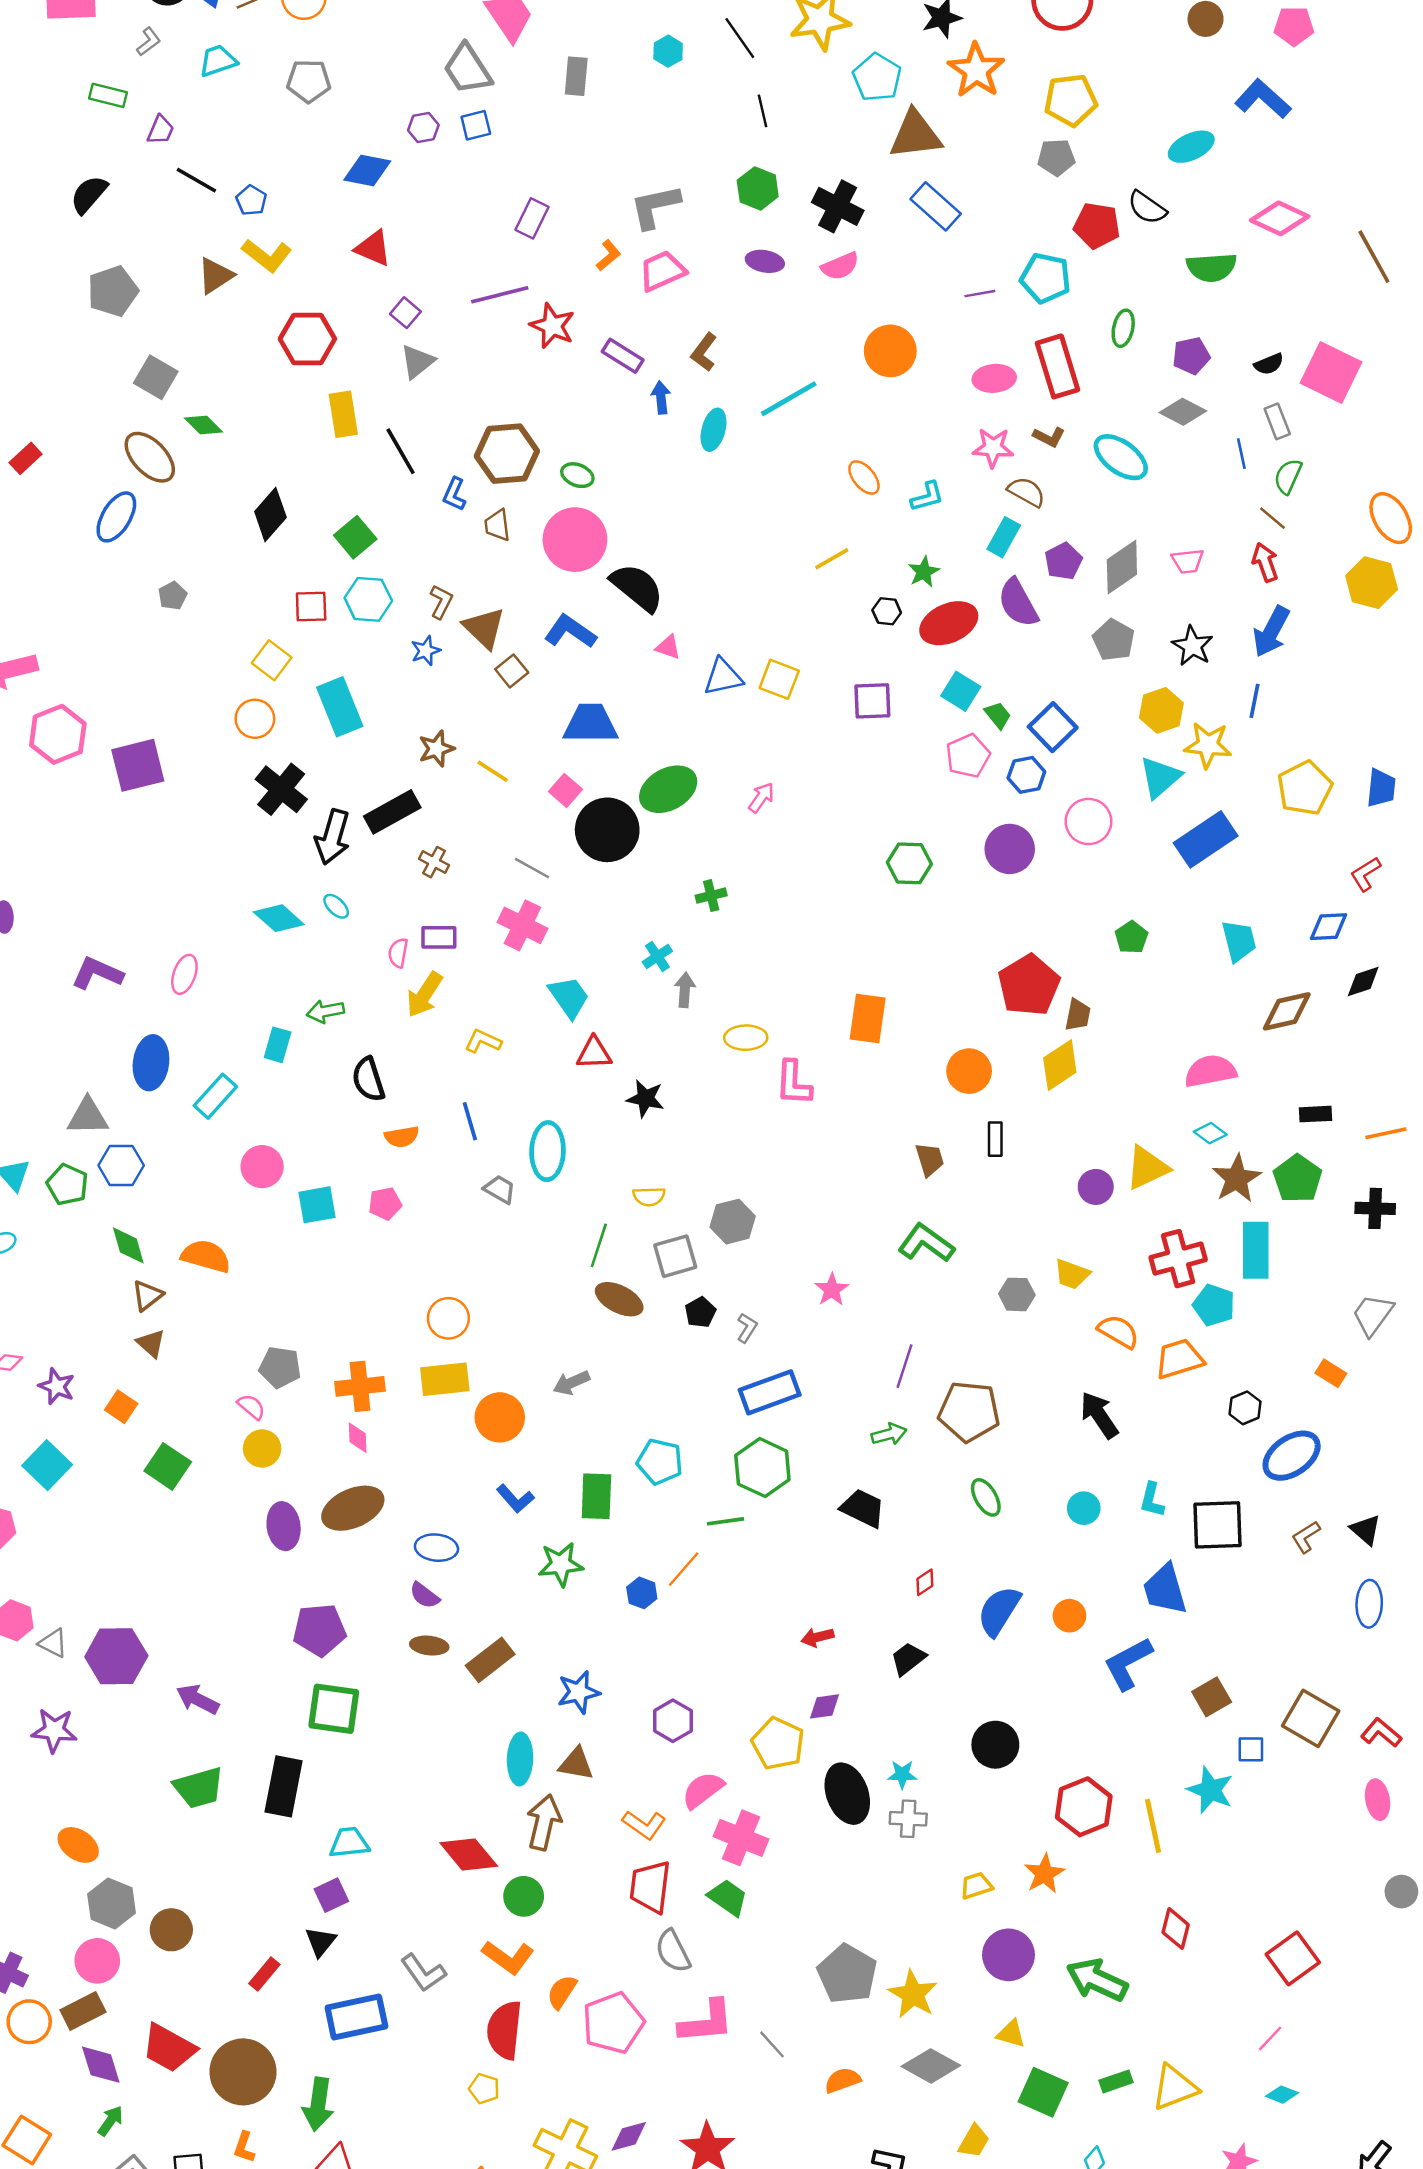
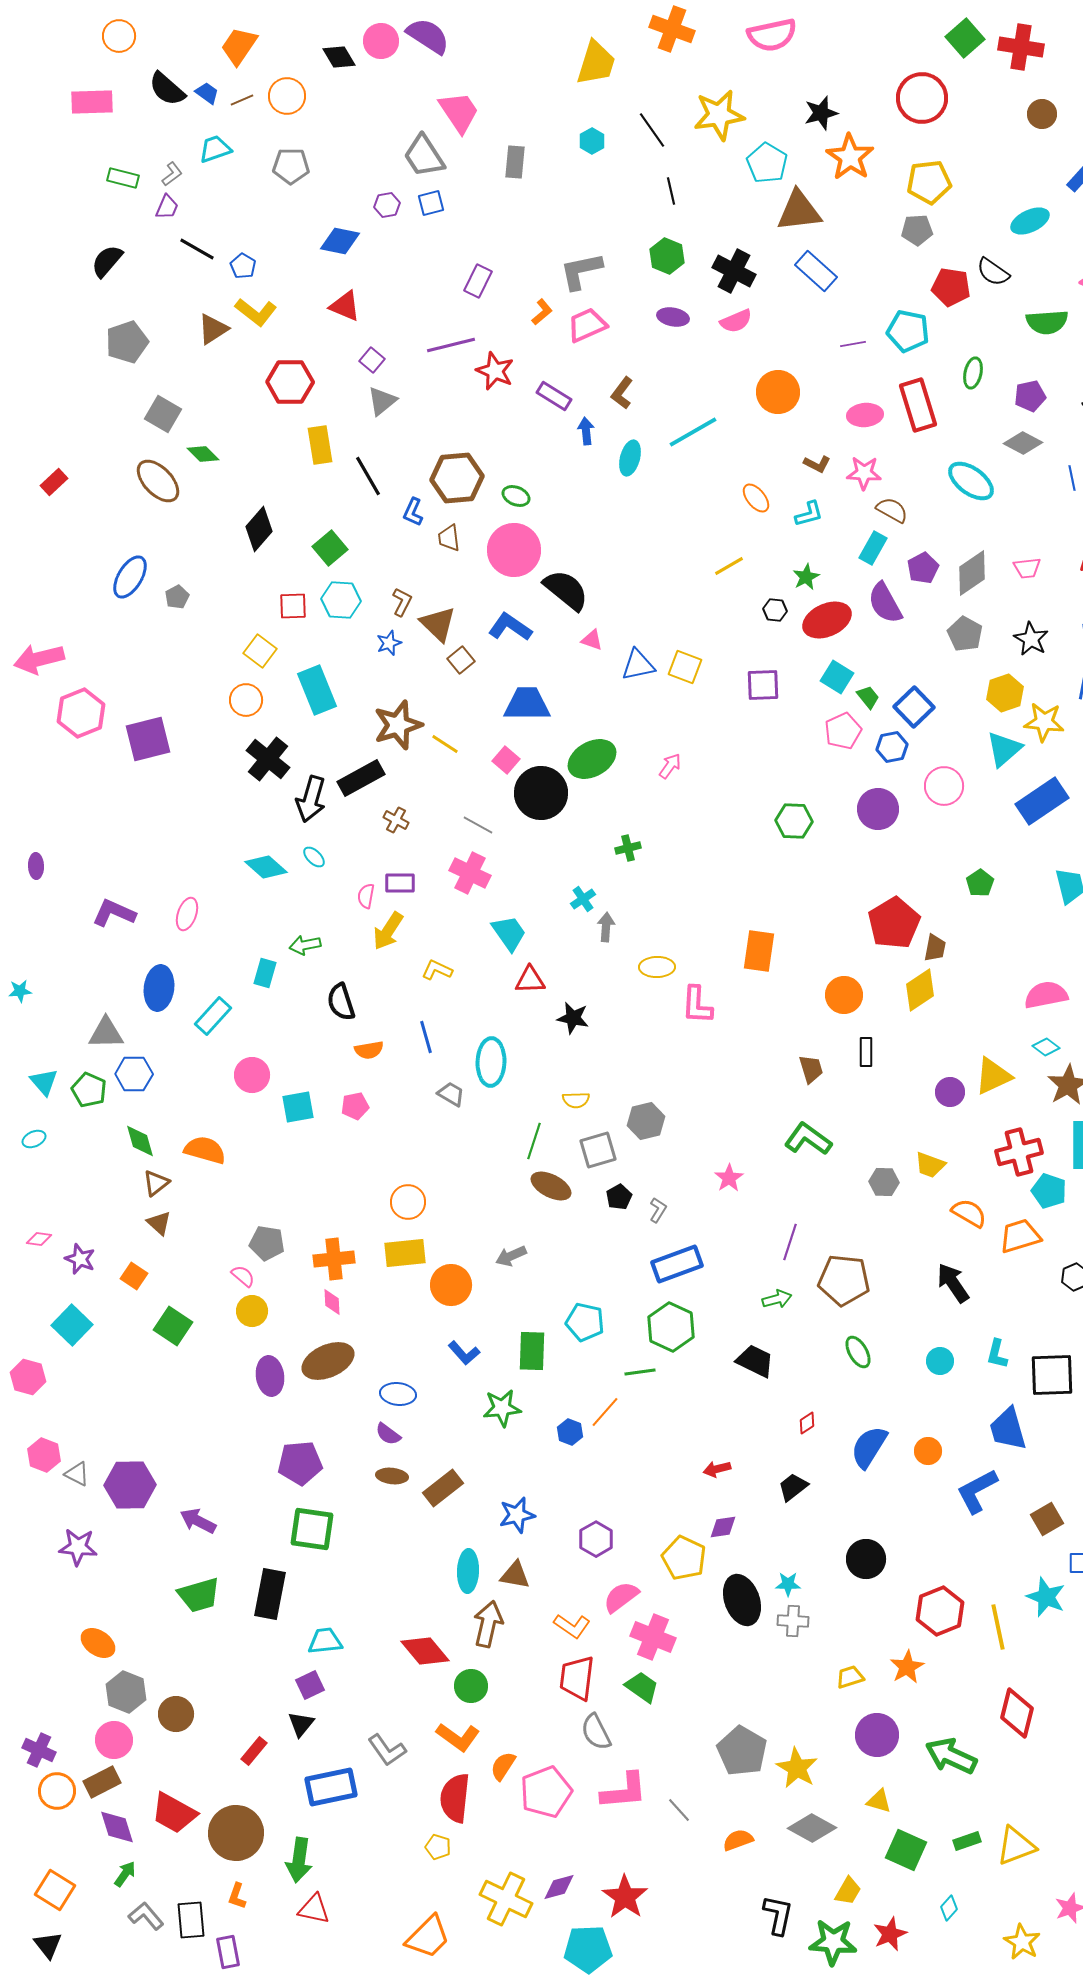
gray L-shape: (149, 42) -> (172, 174), moved
brown L-shape: (1049, 437) -> (817, 464), moved
blue ellipse: (116, 517) -> (130, 577), moved
brown star: (436, 749) -> (398, 725), size x1.6
red diamond: (1176, 1929) -> (1017, 1713), size x1.4

